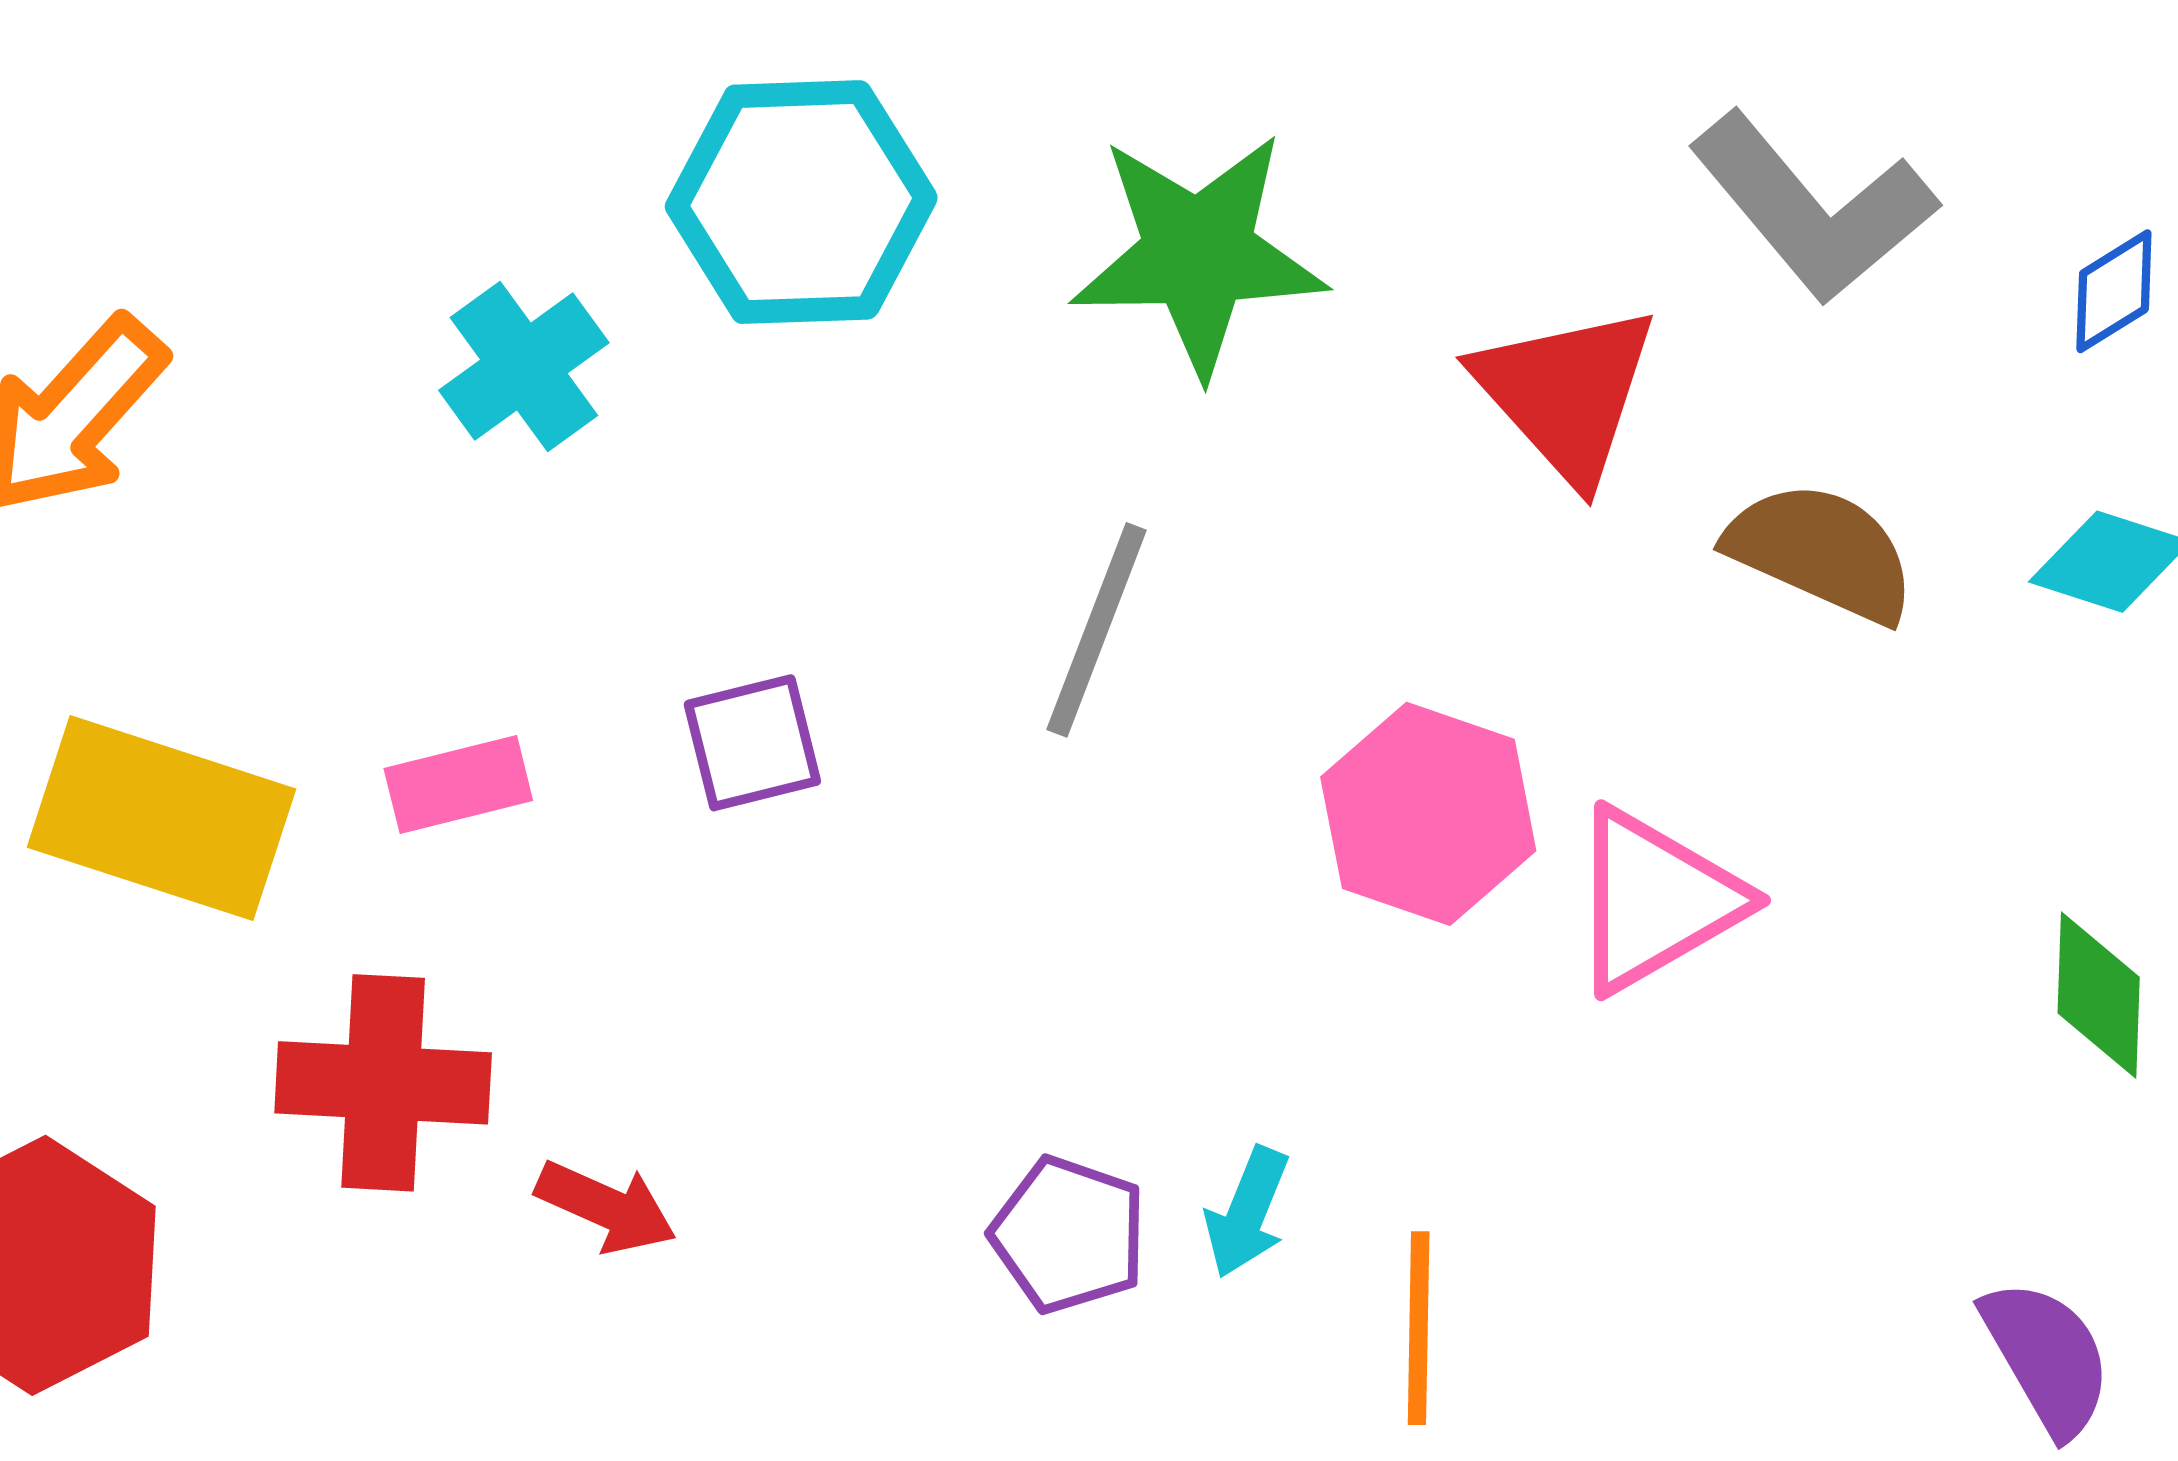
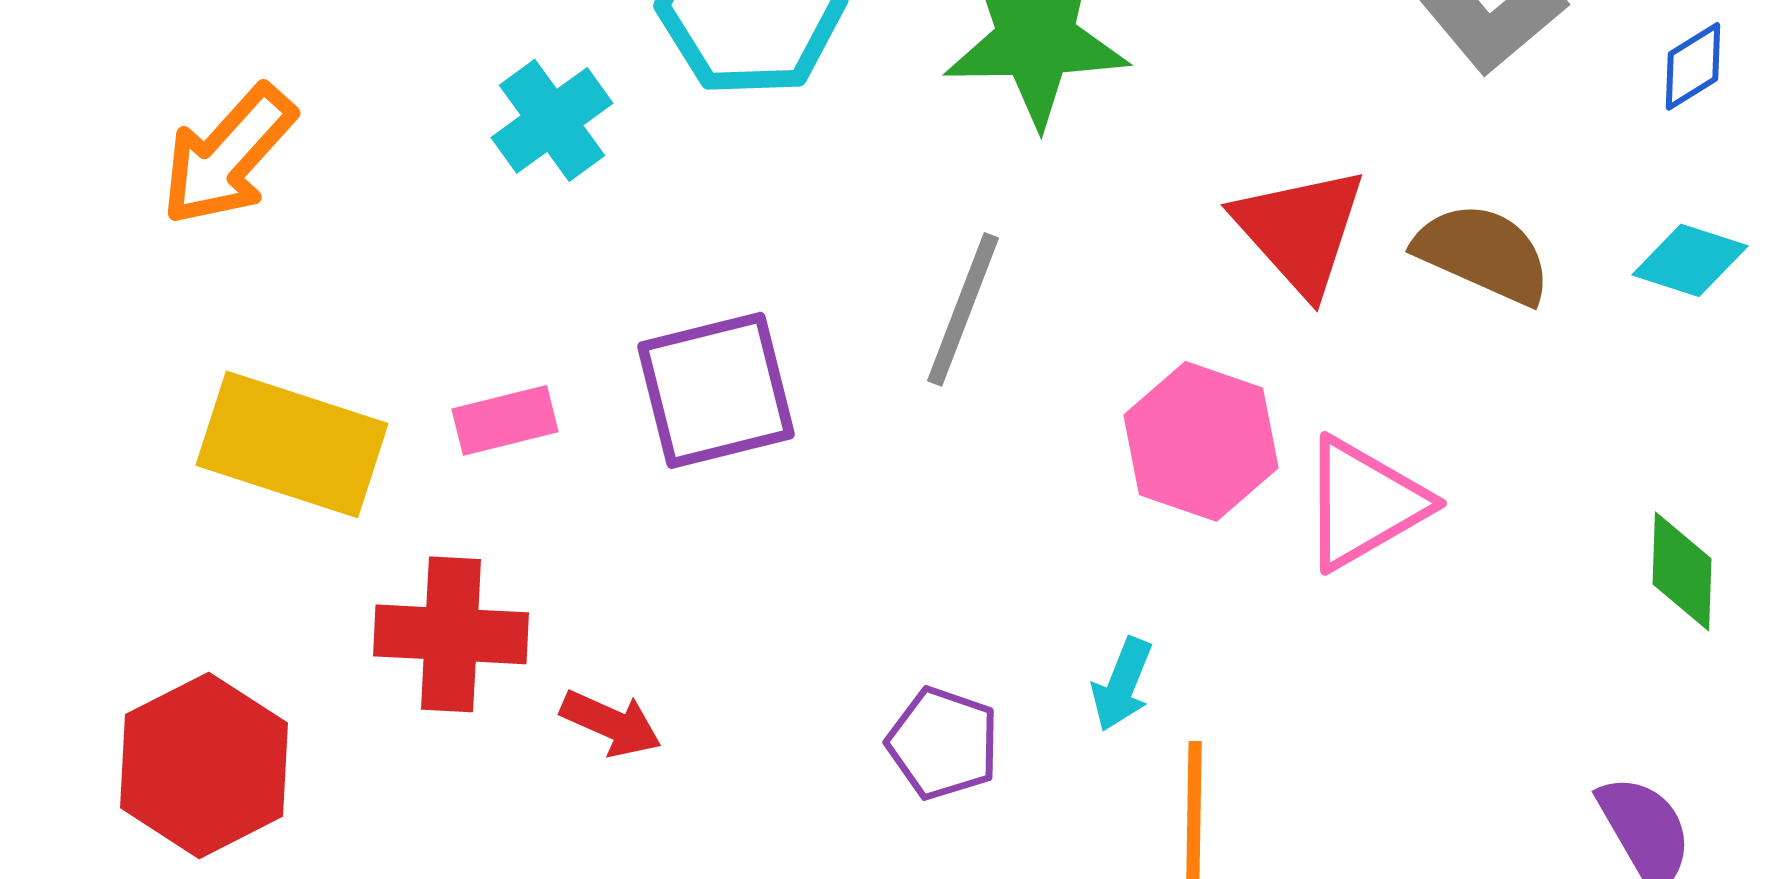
red triangle: (1566, 393) -> (1300, 230), moved
purple square: (752, 743) -> (716, 390), size x1.6
cyan arrow: (1247, 1212) -> (1122, 684), moved

